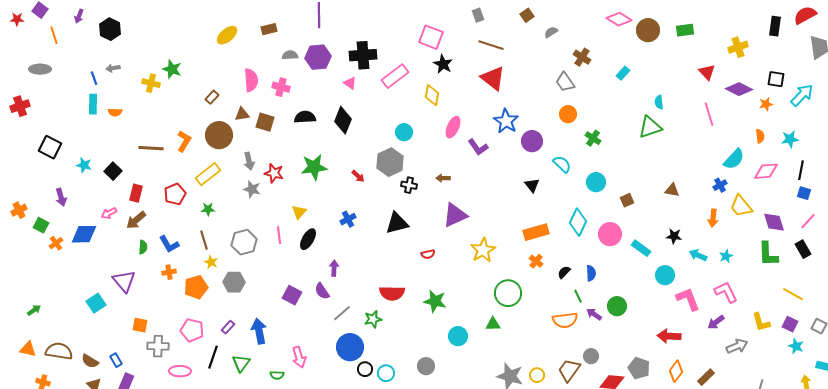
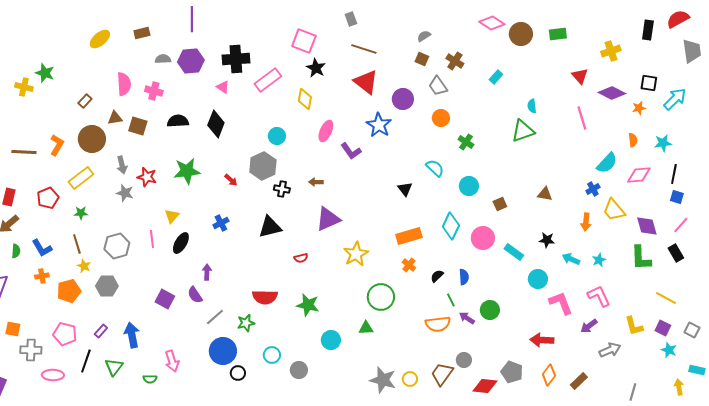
brown square: (527, 15) -> (422, 59), moved, turned -32
purple circle: (532, 141) -> (403, 99), moved
cyan circle: (386, 373) -> (272, 355), moved

